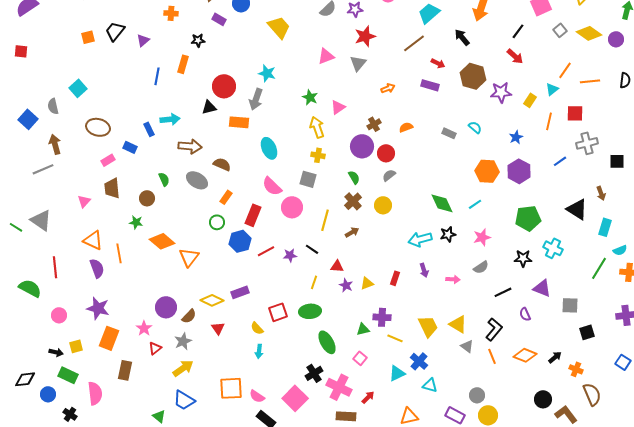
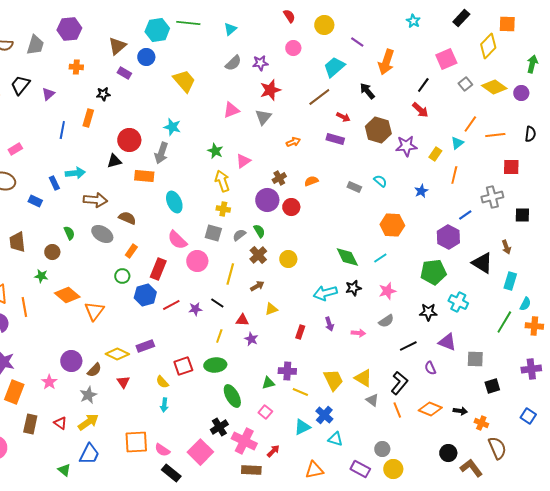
red square: (575, 113) -> (511, 167), moved
pink rectangle: (108, 160) -> (15, 149), moved
purple hexagon: (519, 171) -> (448, 237), moved
gray semicircle: (389, 175) -> (239, 235), moved
cyan semicircle: (620, 250) -> (525, 304), turned -40
yellow triangle: (367, 283) -> (271, 309), moved
red triangle: (155, 348) -> (60, 423), moved, turned -48
black arrow: (555, 357) -> (460, 411), turned 48
blue trapezoid: (184, 400) -> (89, 454), turned -95

